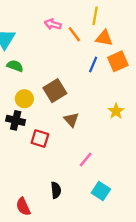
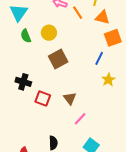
blue line: (93, 64) -> (99, 58), moved
green semicircle: (15, 66) -> (26, 36), turned -136
yellow circle: (24, 99) -> (49, 33), moved
brown triangle: (71, 120) -> (70, 98), moved

